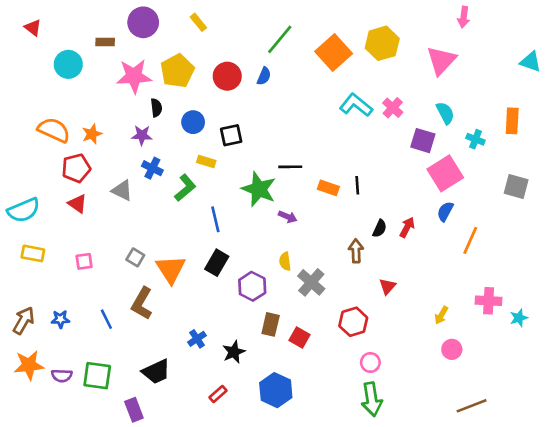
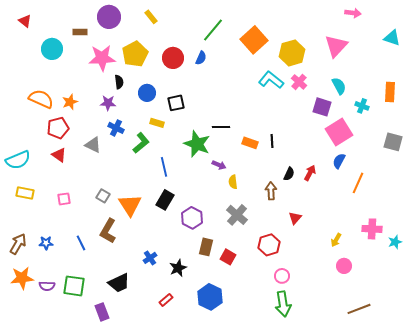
pink arrow: (464, 17) -> (353, 13), turned -91
yellow hexagon: (382, 43) -> (292, 53), moved
cyan triangle: (531, 62) -> (392, 38), moved
yellow semicircle: (285, 261) -> (233, 182), moved

